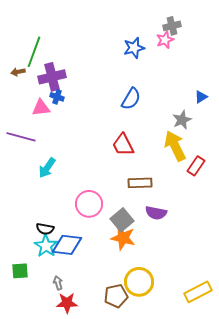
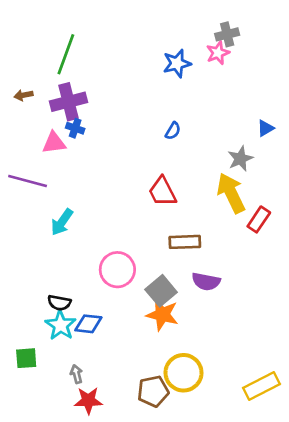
green line: (34, 52) -> (66, 54), moved
blue semicircle: (131, 99) -> (173, 131), size x0.6
blue diamond: (67, 245) -> (88, 324), size x0.7

